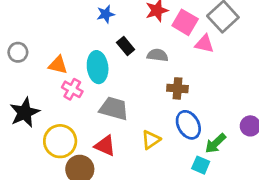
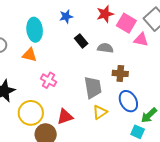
cyan ellipse: (98, 67) -> (35, 30), moved
pink cross: (72, 89) -> (49, 80), moved
gray trapezoid: (114, 108) -> (93, 87), moved, turned 65
red triangle: (105, 146) -> (65, 117), turned -42

